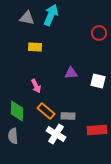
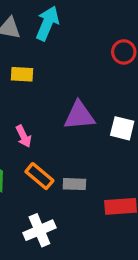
purple triangle: (71, 73) -> (79, 116), size x1.5
white cross: (56, 134) -> (39, 230), moved, turned 36

